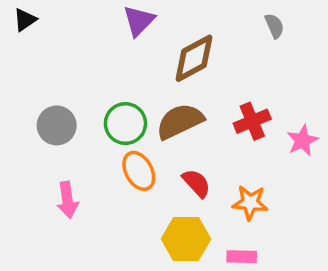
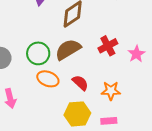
orange ellipse: (139, 171) -> (48, 79), turned -35

